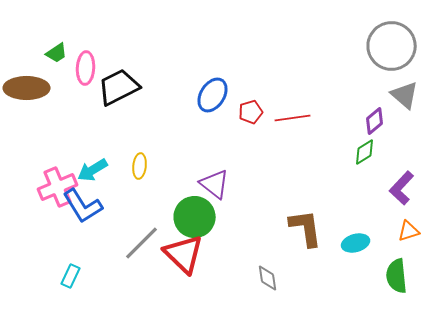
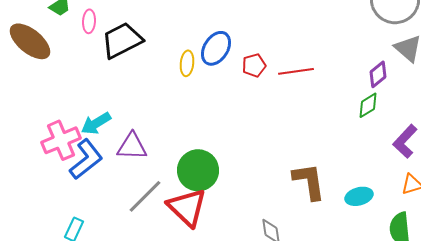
pink ellipse: (86, 68) -> (89, 21), size x0.7
brown ellipse: (27, 88) -> (30, 41), turned 39
yellow ellipse: (140, 166) -> (187, 63), moved
purple triangle: (215, 184) -> (132, 146), moved, turned -36
blue L-shape: (83, 206) -> (86, 159), turned -96

